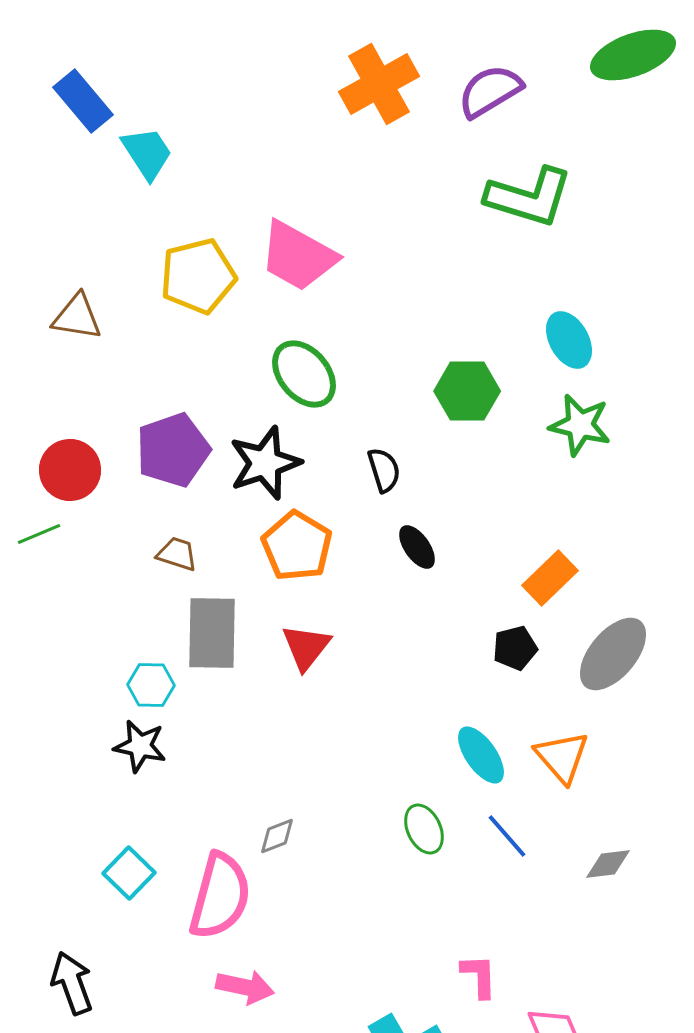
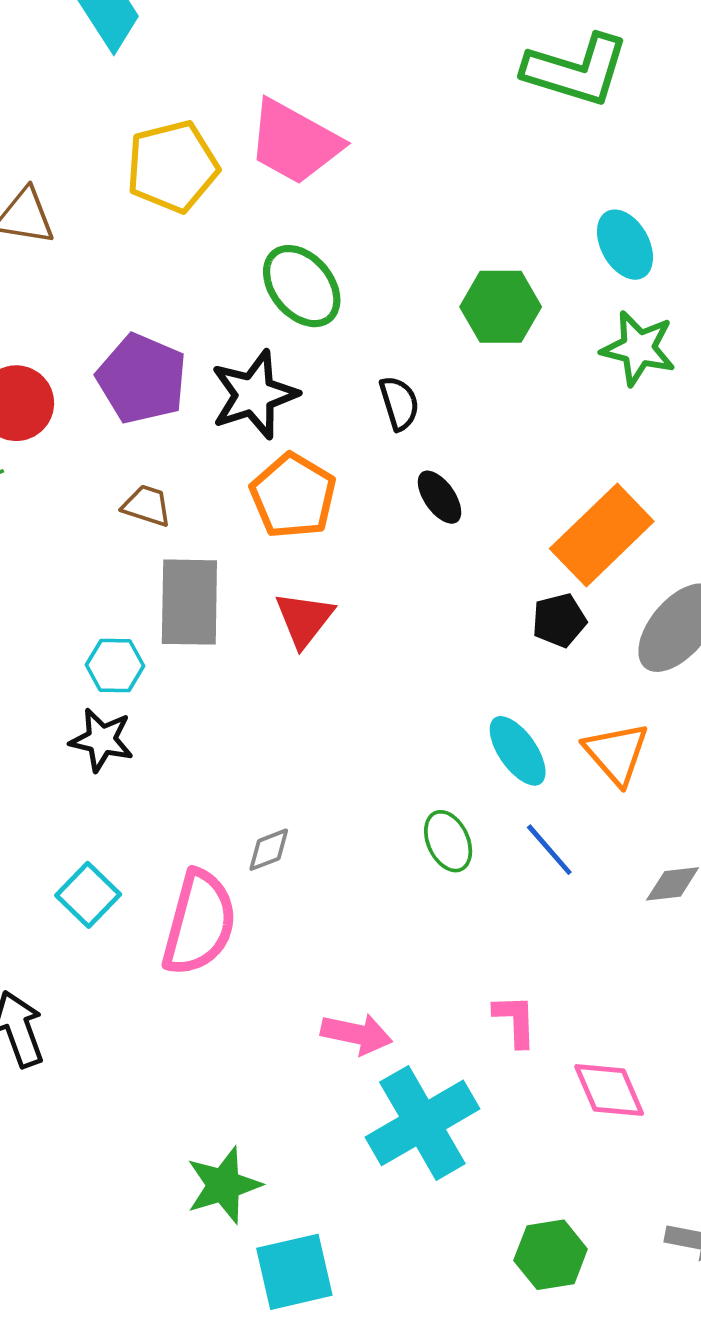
purple pentagon: (173, 450) -> (142, 379), turned -30
orange rectangle: (550, 578) -> (602, 535), size x1.5
pink arrow: (245, 987) -> (357, 1034), moved

